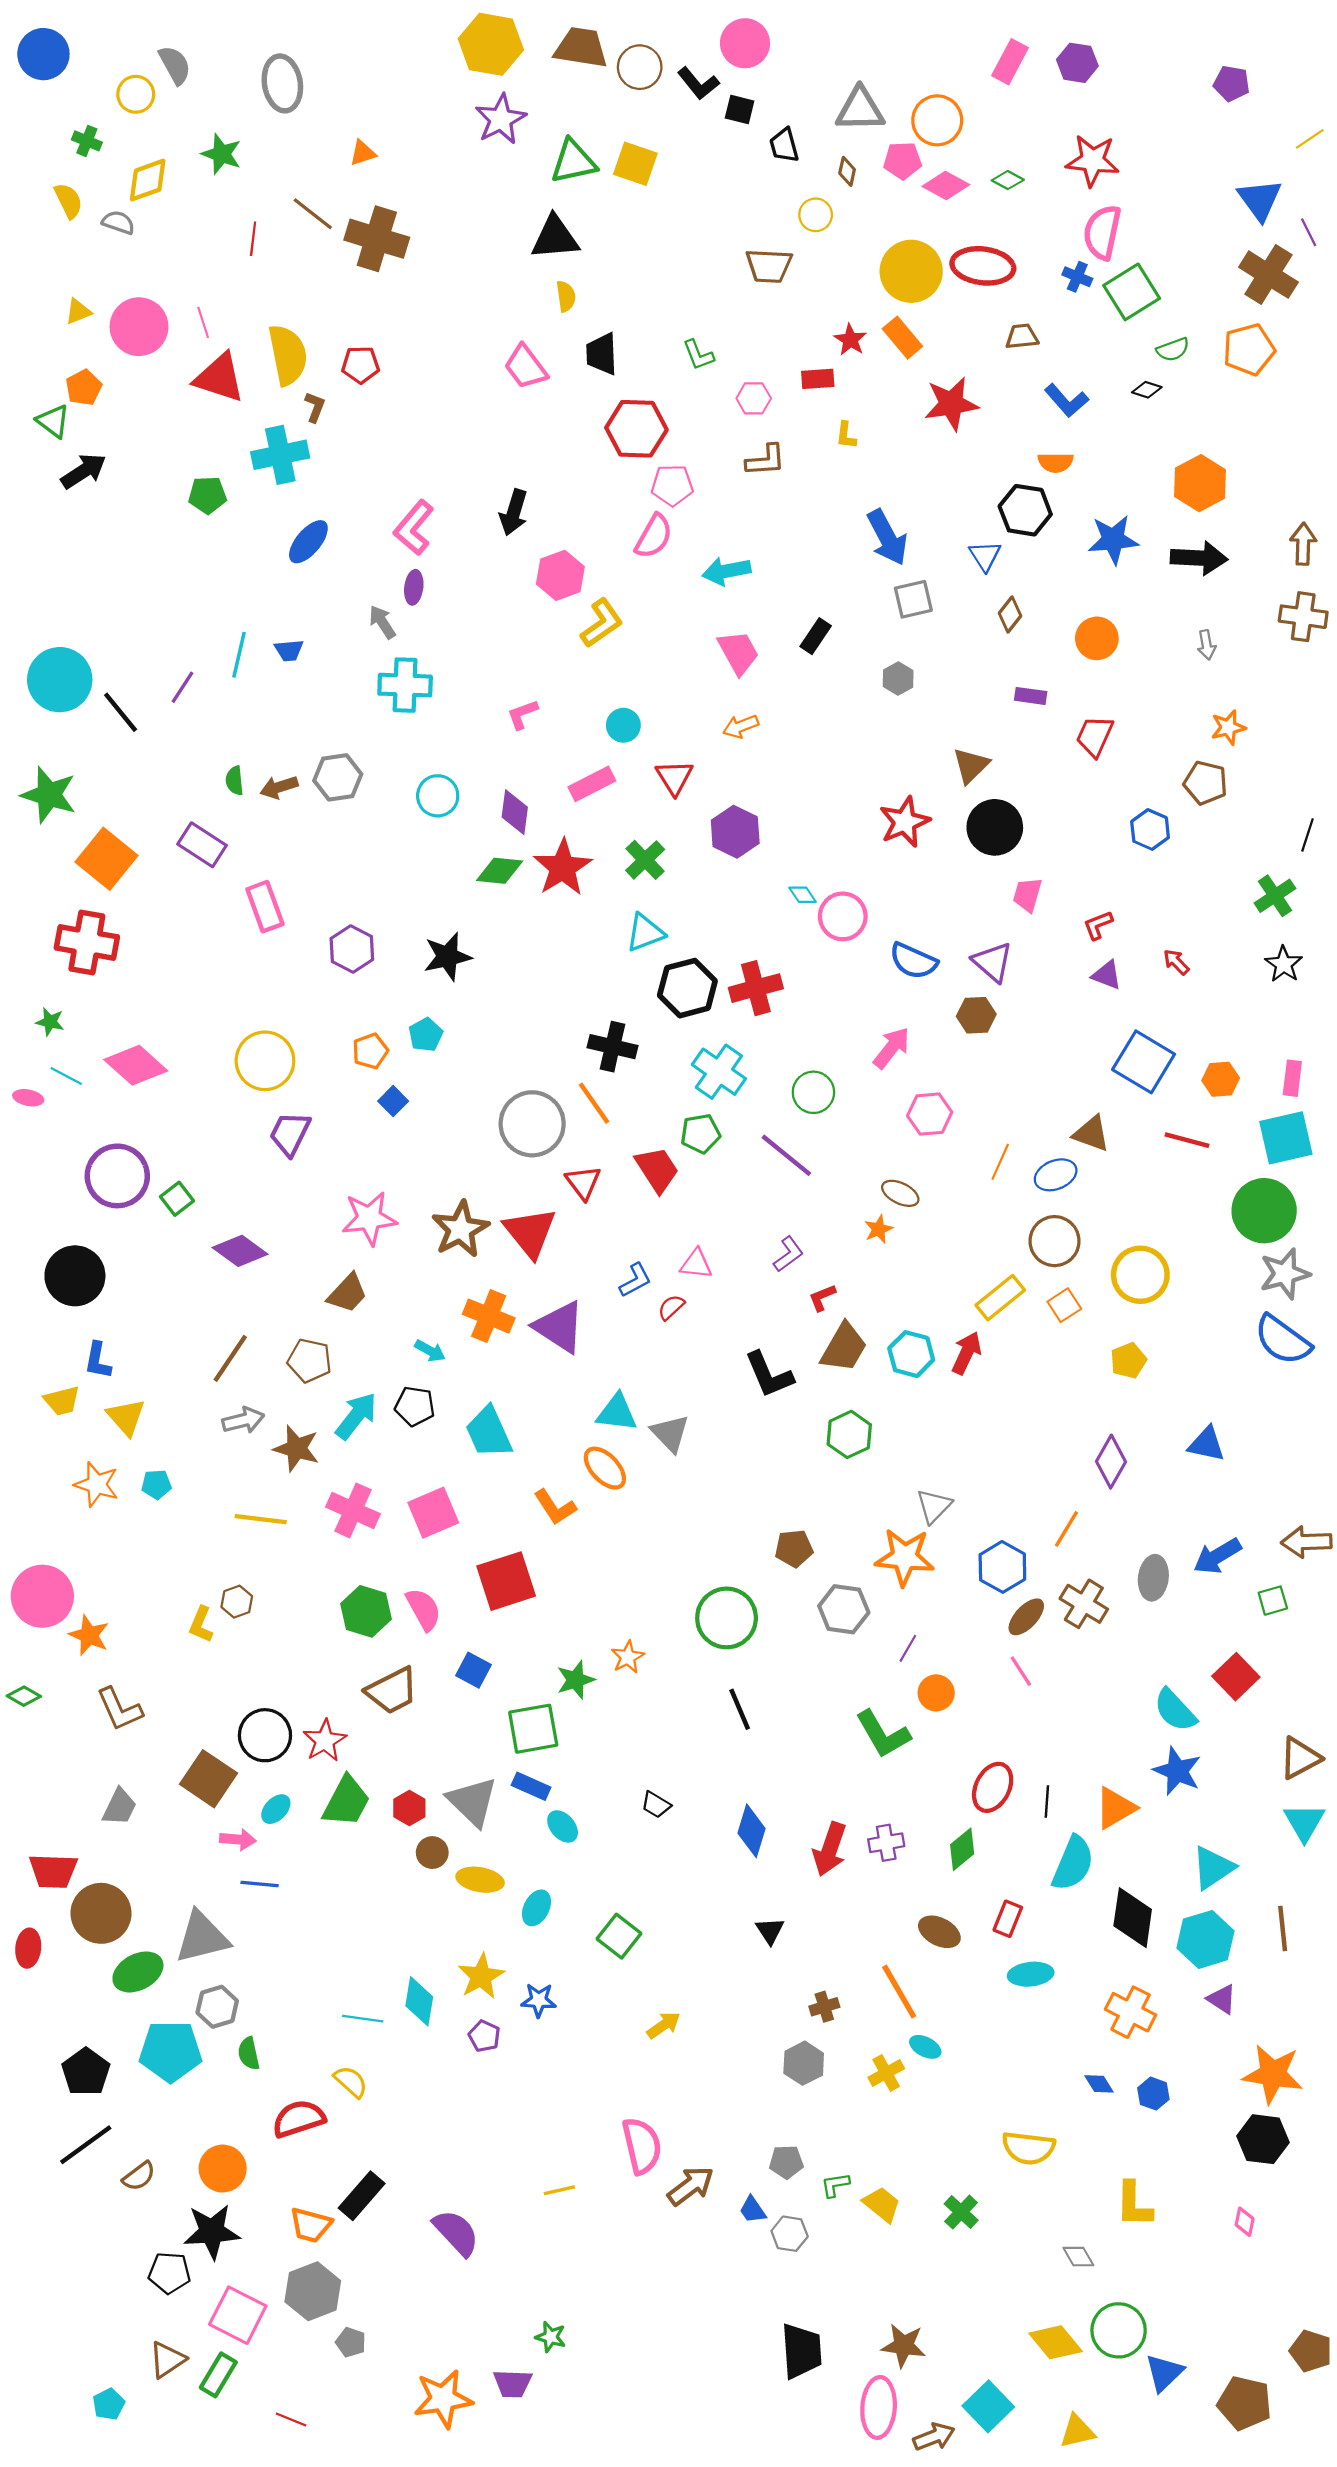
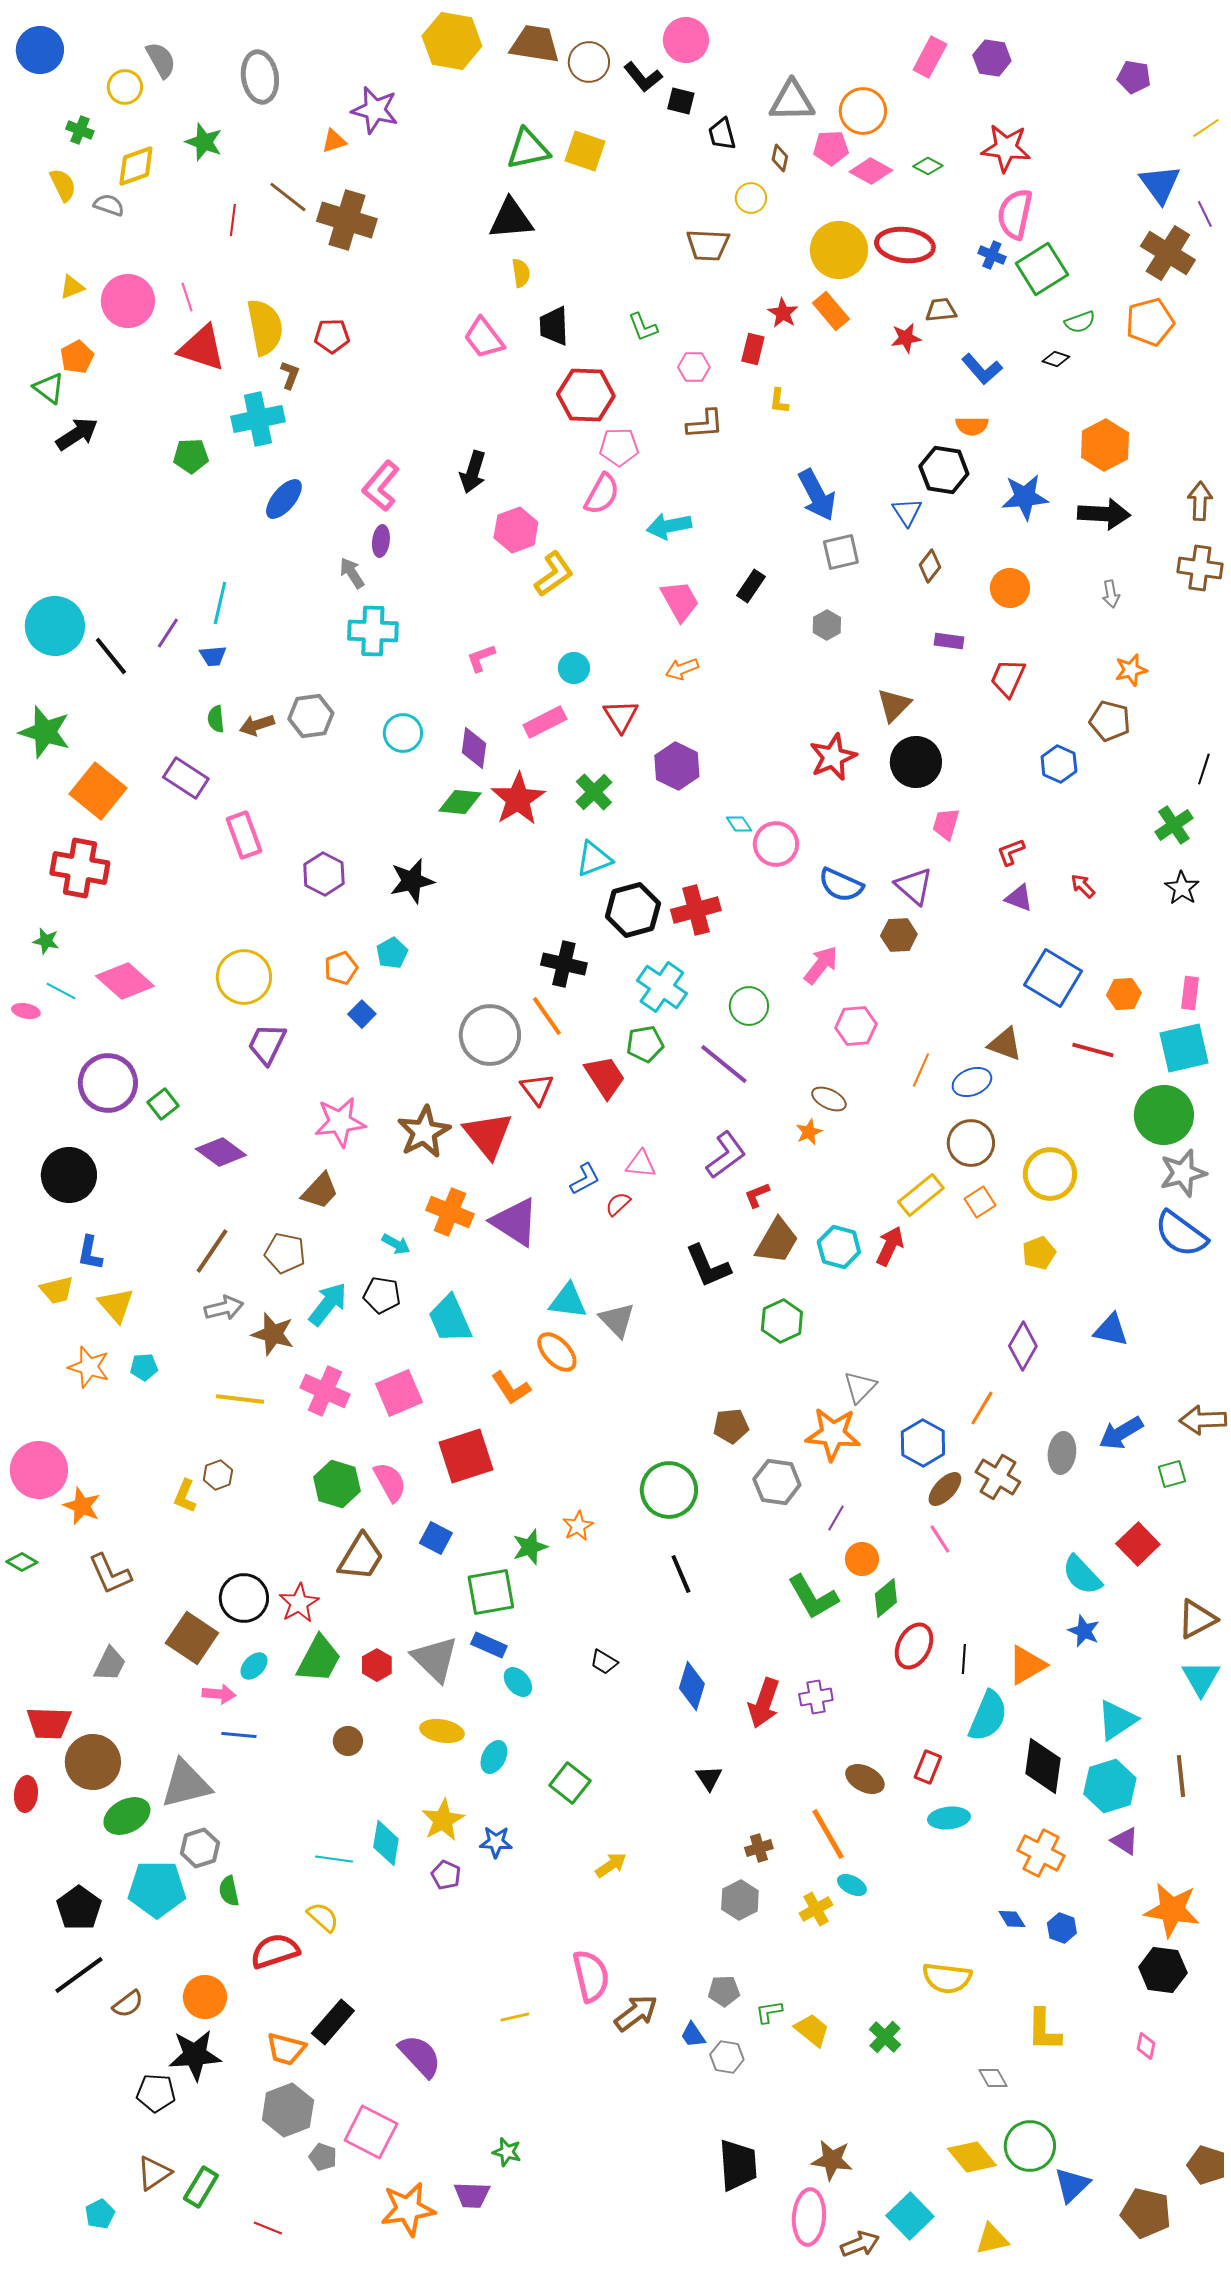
purple star: (501, 119) -> (375, 110), moved, turned -30
red rectangle: (818, 379) -> (753, 349), turned -72
red star: (951, 404) -> (906, 338), moved, size x0.6
blue trapezoid: (289, 650) -> (213, 656), moved
purple L-shape: (788, 1254) -> (726, 1155), size x1.4
brown trapezoid: (392, 1691) -> (361, 1557), turned -32
blue star: (1177, 1771) -> (1084, 1631), size x0.7
green diamond: (962, 1849) -> (886, 1598), moved
brown circle: (432, 1853) -> (348, 1741), moved
pink square: (238, 2315) -> (371, 2132), moved

